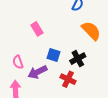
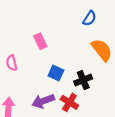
pink semicircle: (18, 62) -> (12, 63), moved
purple arrow: (38, 72) -> (43, 101), moved

